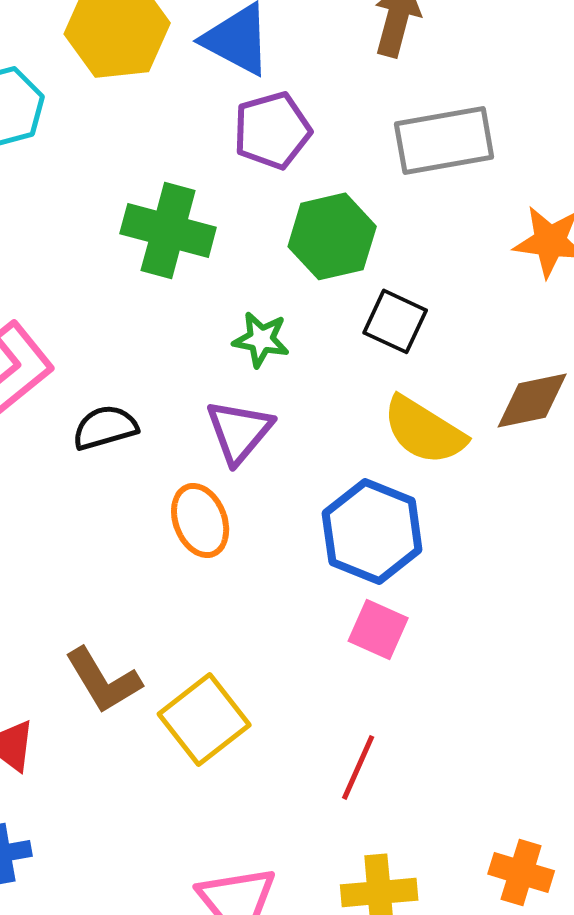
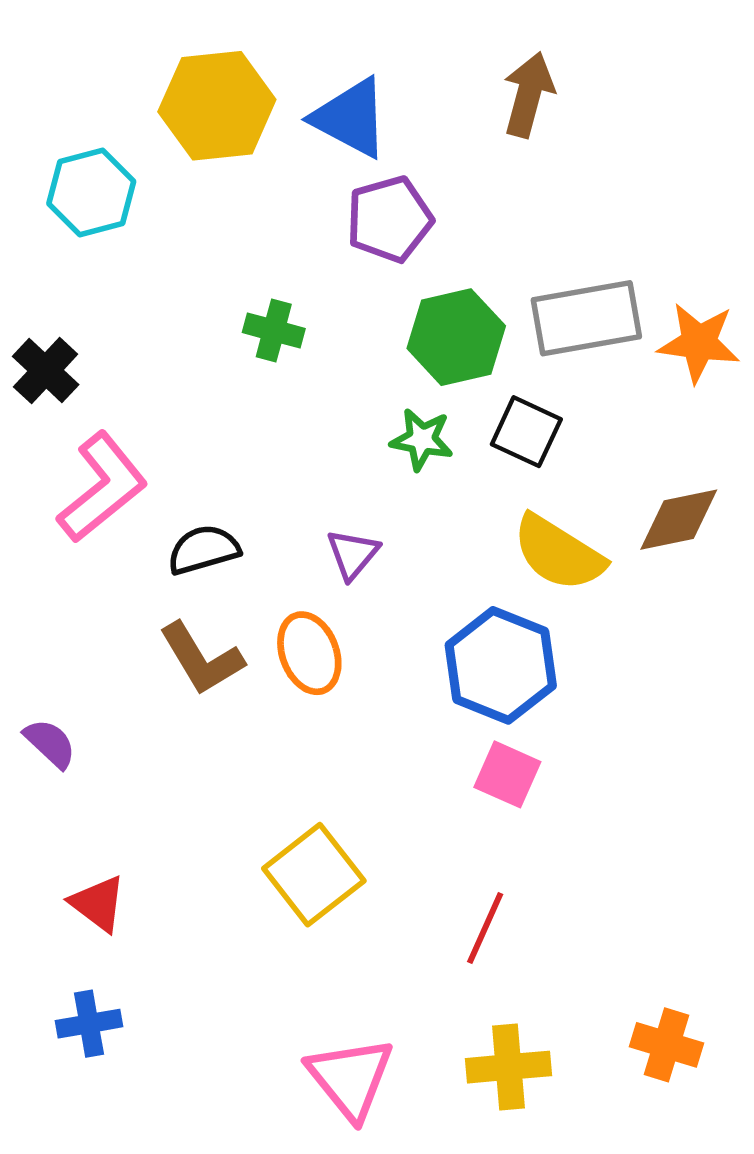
gray rectangle: (444, 140) -> (586, 318), moved
green cross: (168, 230) -> (274, 330), size x0.6
green star: (261, 339) -> (422, 440), moved
purple triangle: (239, 431) -> (353, 554), size x0.7
brown L-shape: (103, 680) -> (201, 659), moved

